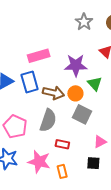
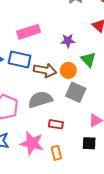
purple star: (76, 65) -> (68, 41), size x0.6
blue rectangle: (30, 82) -> (20, 60), turned -60
gray semicircle: (48, 120) -> (40, 100), turned -125

